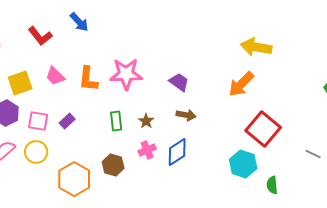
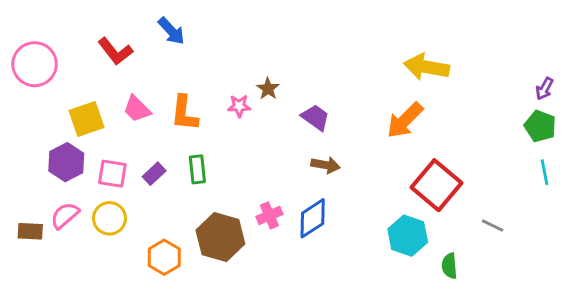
pink star: (126, 74) -> (239, 106), size x0.5
green rectangle: (116, 121) -> (197, 169), moved
brown star: (146, 121) -> (268, 89), moved
gray line: (313, 154) -> (493, 226), moved
brown hexagon: (113, 165) -> (220, 237), size x1.5
orange hexagon: (74, 179) -> (164, 257), size x0.7

